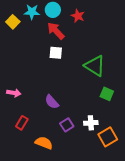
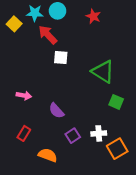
red star: (78, 16) -> (93, 16), moved
red arrow: (56, 31) -> (48, 35), moved
pink arrow: (14, 93) -> (24, 95), moved

